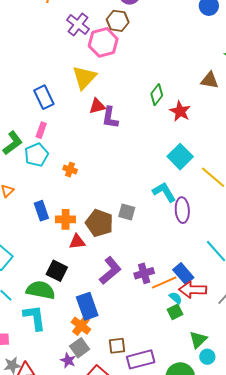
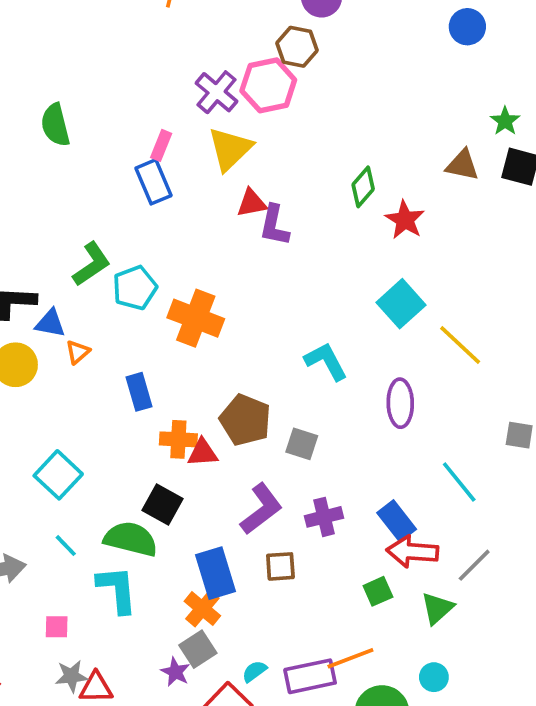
purple cross: (78, 25) -> (217, 92), moved
pink rectangle: (41, 130) -> (161, 145), moved
orange cross: (70, 170) -> (196, 318), size x2.0
cyan L-shape: (164, 192) -> (326, 361), moved
gray square: (127, 212) -> (302, 444), moved
orange cross: (66, 219) -> (178, 439), moved
orange line: (164, 283) -> (350, 658), moved
cyan semicircle: (176, 298) -> (254, 671), moved, turned -80
green triangle: (198, 340) -> (437, 608), moved
brown square: (117, 346) -> (280, 566), moved

